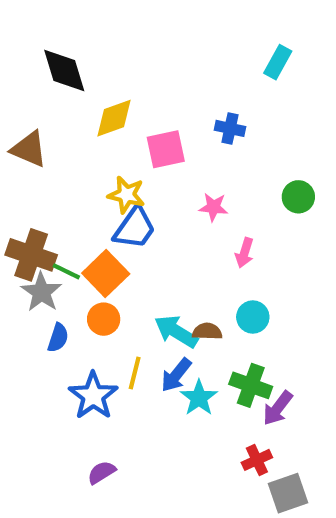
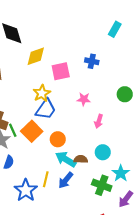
yellow star: (126, 195) -> (42, 93), turned 30
green line: (66, 271) -> (13, 130), turned 40
orange circle: (104, 319) -> (58, 139), moved
cyan star: (199, 398) -> (121, 173), moved
purple arrow: (278, 408) -> (126, 199), moved

